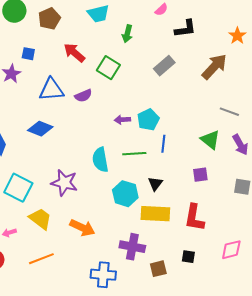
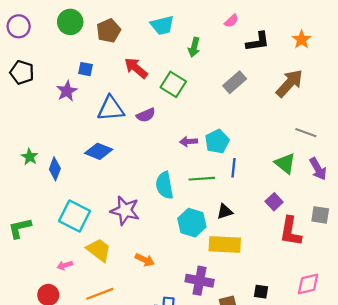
orange star: (237, 36) -> (302, 39), moved
purple square: (200, 175) -> (274, 202), turned -35
black triangle: (155, 184) -> (225, 212), turned 35
red L-shape: (194, 218) -> (291, 231), moved
orange arrow: (82, 228) -> (145, 260), size x0.7

